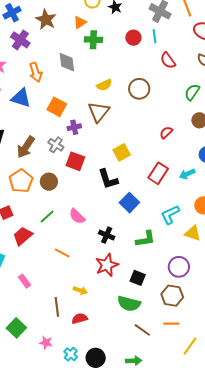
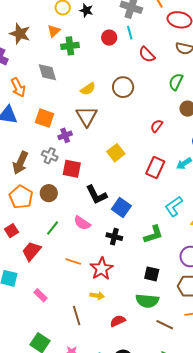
black L-shape: (108, 179) -> (96, 195), moved
blue square: (129, 203) -> (121, 207), moved
red star: (107, 265) -> (102, 269), moved
red semicircle: (80, 318) -> (118, 321), moved

